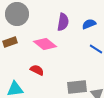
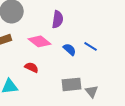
blue semicircle: (89, 24) -> (70, 49), moved, turned 64

